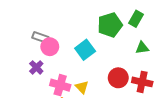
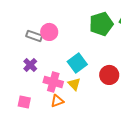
pink circle: (50, 47) -> (49, 32), moved
cyan square: (85, 50) -> (77, 63), moved

